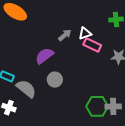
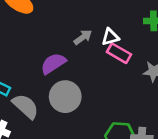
gray circle: (55, 80) -> (65, 97), size x1.5

